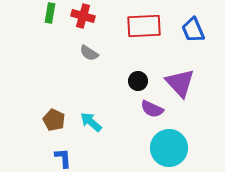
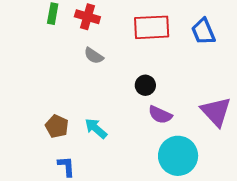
purple triangle: (180, 83) -> (216, 112), moved

